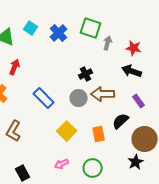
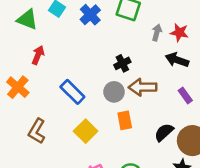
gray arrow: (108, 43) -> (157, 33), moved
black semicircle: (121, 121) -> (164, 132), moved
yellow square: (67, 131) -> (86, 131), moved
orange rectangle: (99, 134) -> (125, 120), moved

